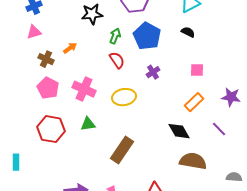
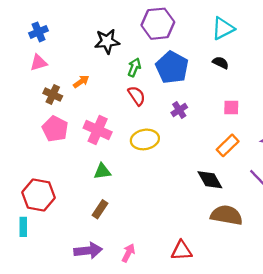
red hexagon: (51, 129) -> (39, 195), moved
brown rectangle: (122, 150) -> (100, 209), moved, size x0.6
cyan rectangle: (16, 162) -> (23, 227), moved

